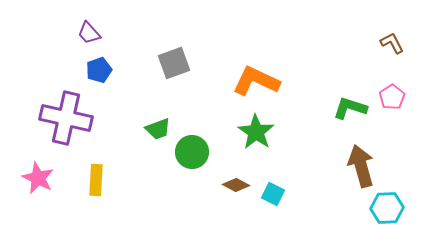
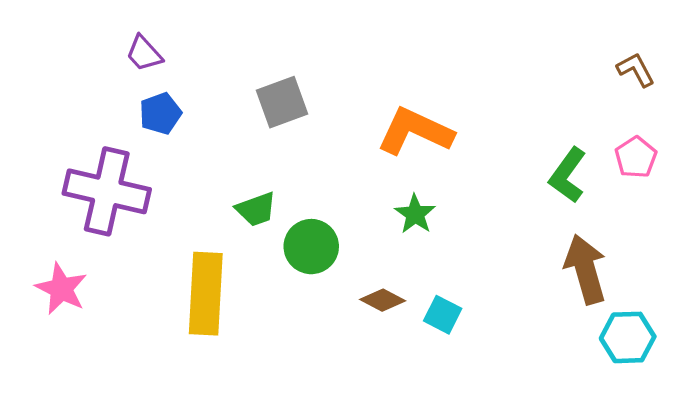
green L-shape: (350, 108) -> (568, 175), turned -72
green star: (256, 132) -> (415, 214), size x0.7
yellow rectangle: (96, 180) -> (206, 294), moved, size x1.6

